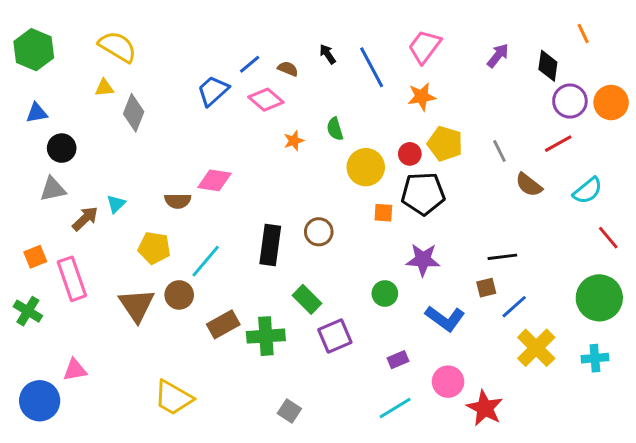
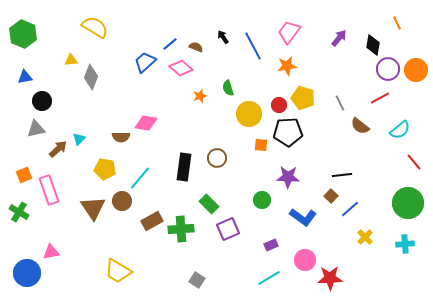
yellow semicircle: (117, 47) -> (95, 27), moved
brown square: (486, 288) -> (331, 196), turned -32
yellow cross: (536, 348) -> (365, 237), size x0.6
red star: (485, 408) -> (330, 278), turned -30

